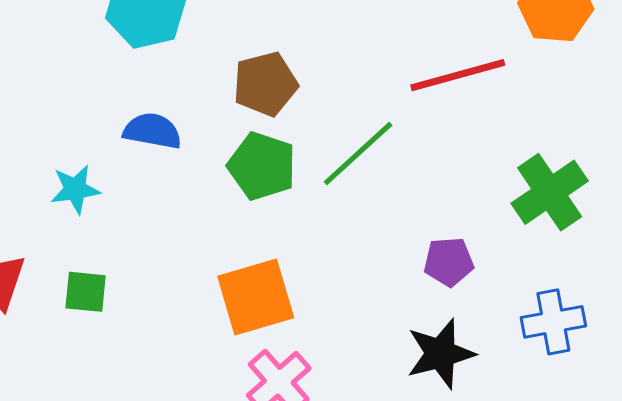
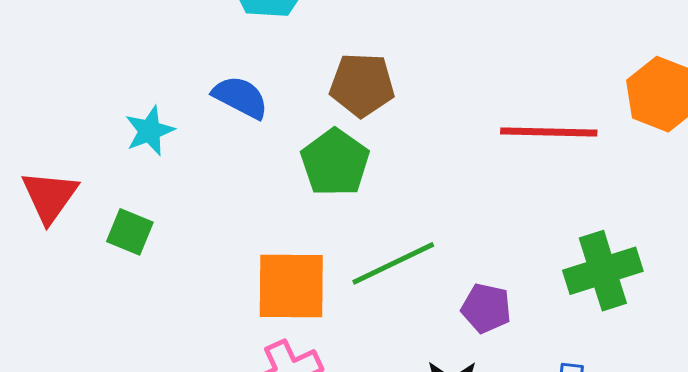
green line: (358, 154) -> (393, 263), moved
cyan star: (75, 189) -> (150, 131), turned -30

